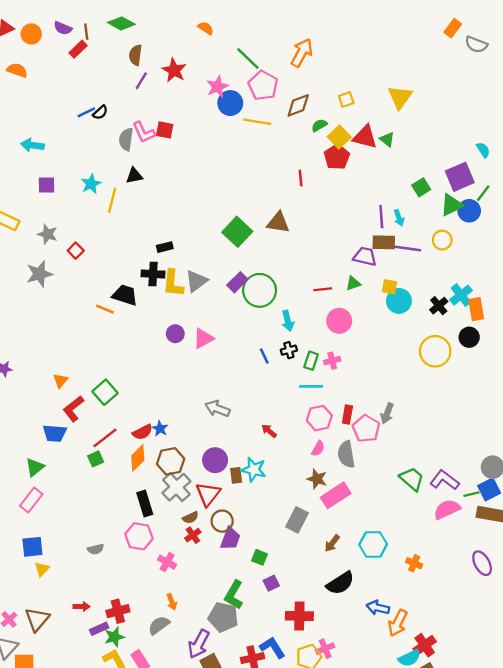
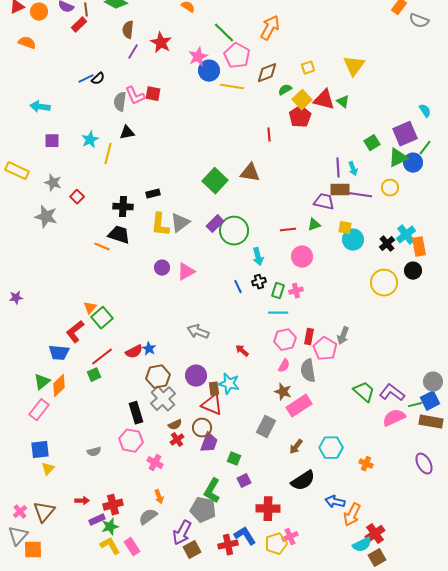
gray star: (39, 274) -> (46, 217), turned 30
black cross: (153, 274) -> (123, 207), moved
orange triangle: (61, 381) -> (90, 308), moved
orange diamond: (138, 458) -> (59, 386), moved
red triangle: (208, 494) -> (212, 405), moved, turned -45

